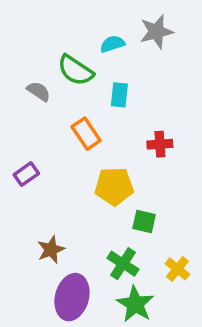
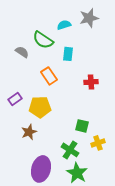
yellow pentagon: (114, 186) -> (40, 107), moved
brown star: (51, 250) -> (29, 132), moved
yellow cross: (177, 269) -> (98, 143), moved, turned 32

